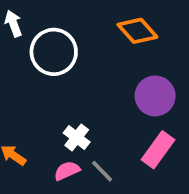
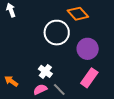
white circle: (54, 52) -> (57, 33), moved

